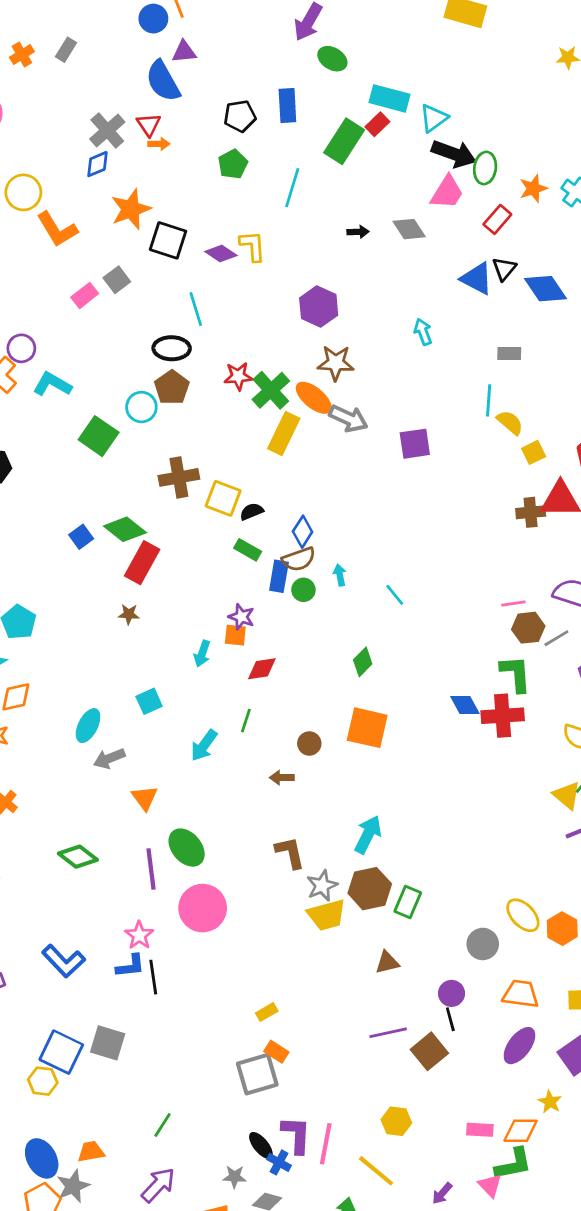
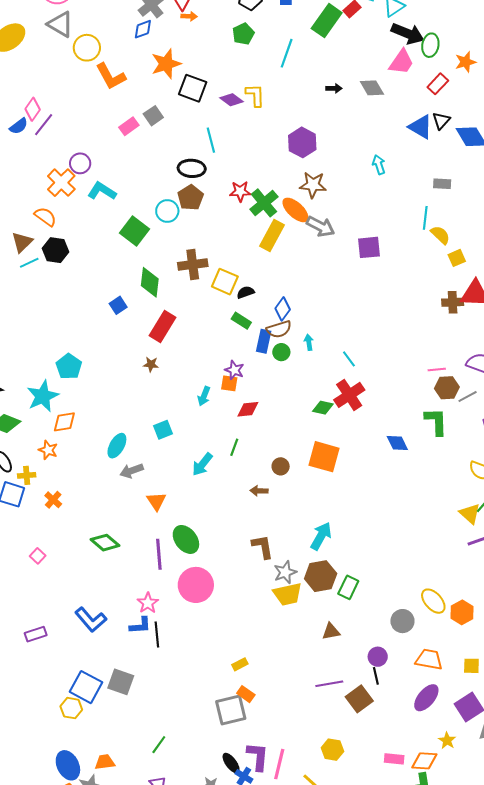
green diamond: (125, 529) -> (150, 282), moved, turned 56
green diamond: (363, 662) -> (323, 408), turned 55
red cross: (503, 716) -> (349, 395), moved, turned -32

